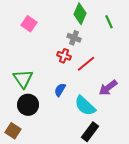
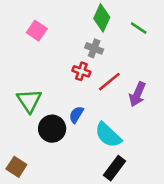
green line: (109, 22) -> (139, 28), turned -32
purple arrow: (108, 88) -> (137, 94), moved, turned -30
black circle: (28, 105) -> (52, 129), moved

